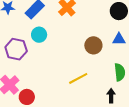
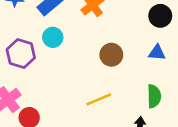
brown circle: (93, 45) -> (111, 55), moved

